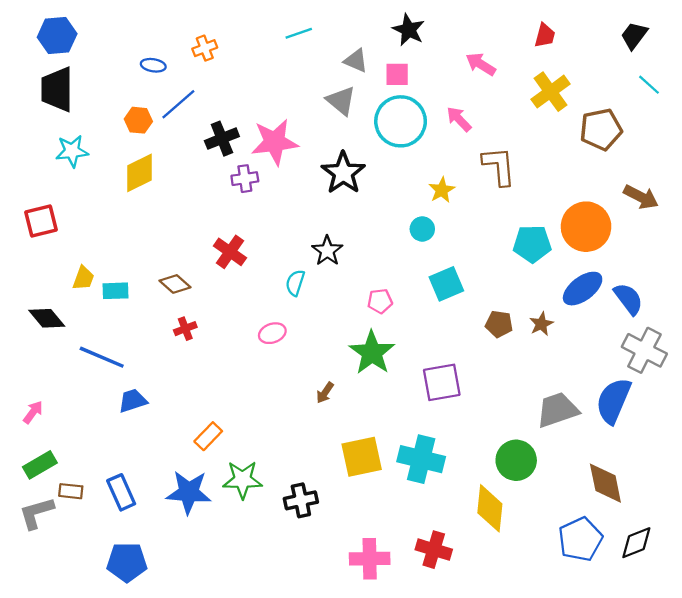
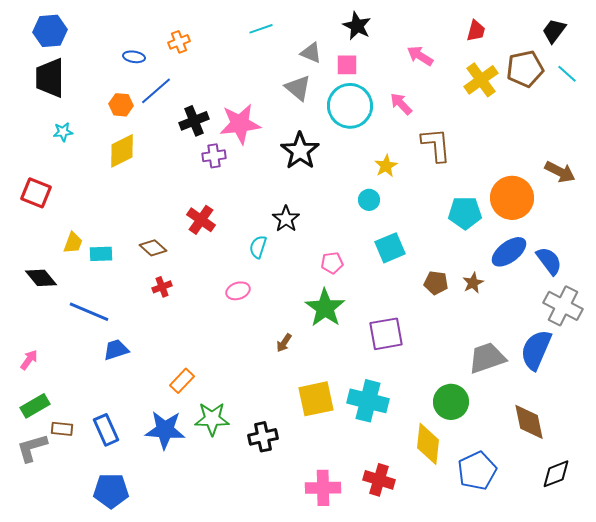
brown pentagon: (601, 129) -> (525, 69), moved
cyan star: (72, 151) -> (63, 132), size x0.7
red square: (41, 221) -> (36, 193), turned 36
blue pentagon: (580, 539) -> (477, 471), moved

